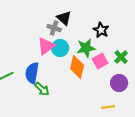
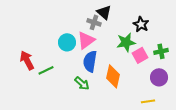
cyan circle: (60, 48) -> (67, 42), moved
green cross: (121, 57) -> (161, 51), turned 32
orange diamond: (77, 67) -> (113, 76), moved
blue semicircle: (32, 73) -> (90, 61), moved

